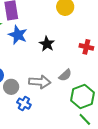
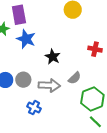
black star: (47, 44) -> (53, 57), moved
gray circle: (11, 87) -> (23, 80), moved

